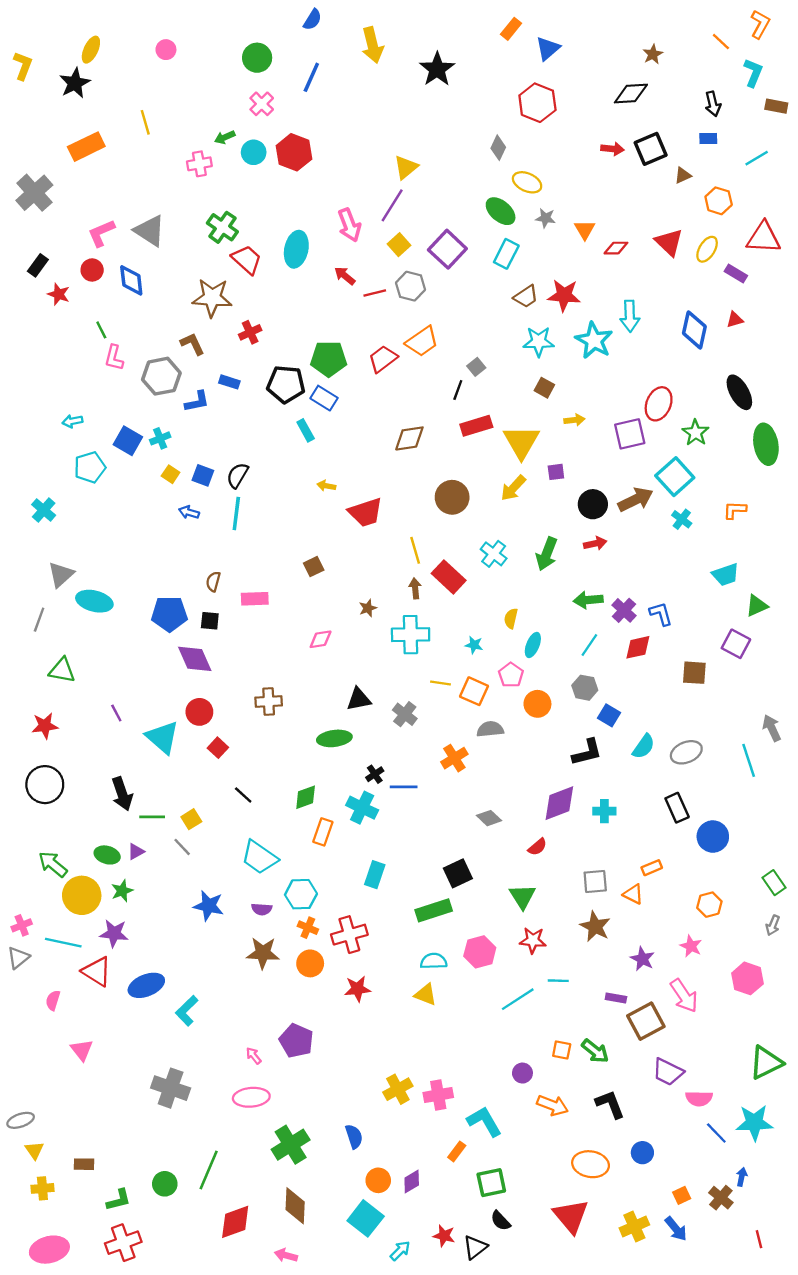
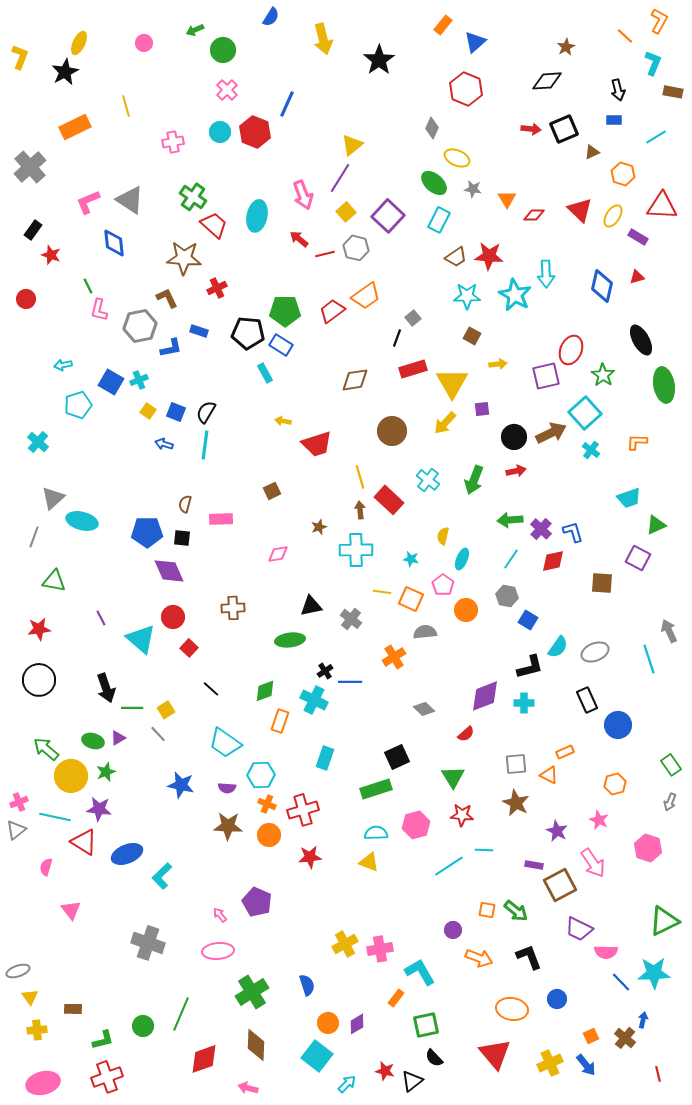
blue line: (311, 77) -> (287, 104), moved
green arrow: (225, 137) -> (195, 30), moved
red circle: (92, 270) -> (26, 299), moved
black L-shape: (587, 752) -> (530, 667), moved

